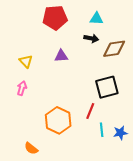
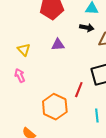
pink arrow: (22, 88) -> (20, 76), turned -40
red line: (90, 111) -> (79, 90), moved

